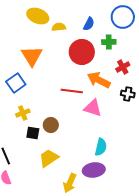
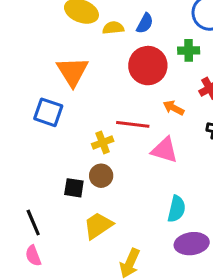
blue semicircle: (89, 24) -> (145, 23), moved
orange arrow: (99, 80) -> (174, 108), size x0.6
blue square: (16, 83) -> (48, 112), turned -36
yellow cross: (23, 113) -> (103, 143), moved
purple ellipse: (94, 170) -> (192, 244), moved

